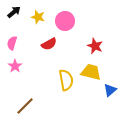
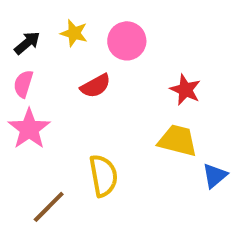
black arrow: (14, 12) -> (27, 43), moved
pink star: (15, 66) -> (29, 129), size x1.5
yellow semicircle: (66, 80) -> (103, 176), moved

